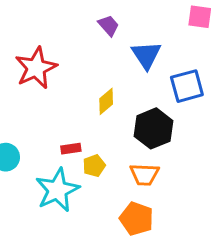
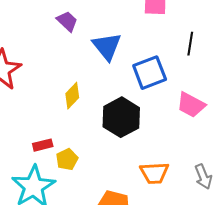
orange trapezoid: (144, 174) -> (154, 173), moved

